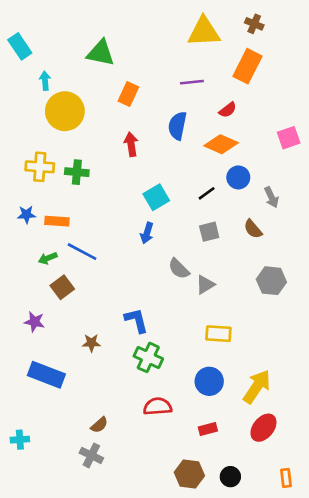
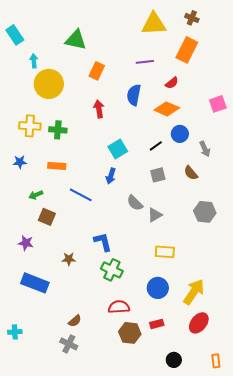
orange rectangle: (57, 221) -> (57, 166), moved
blue line: (82, 252) -> (81, 195), moved
brown square: (62, 287) -> (47, 217), turned -30
brown hexagon: (189, 474) -> (130, 333), moved

